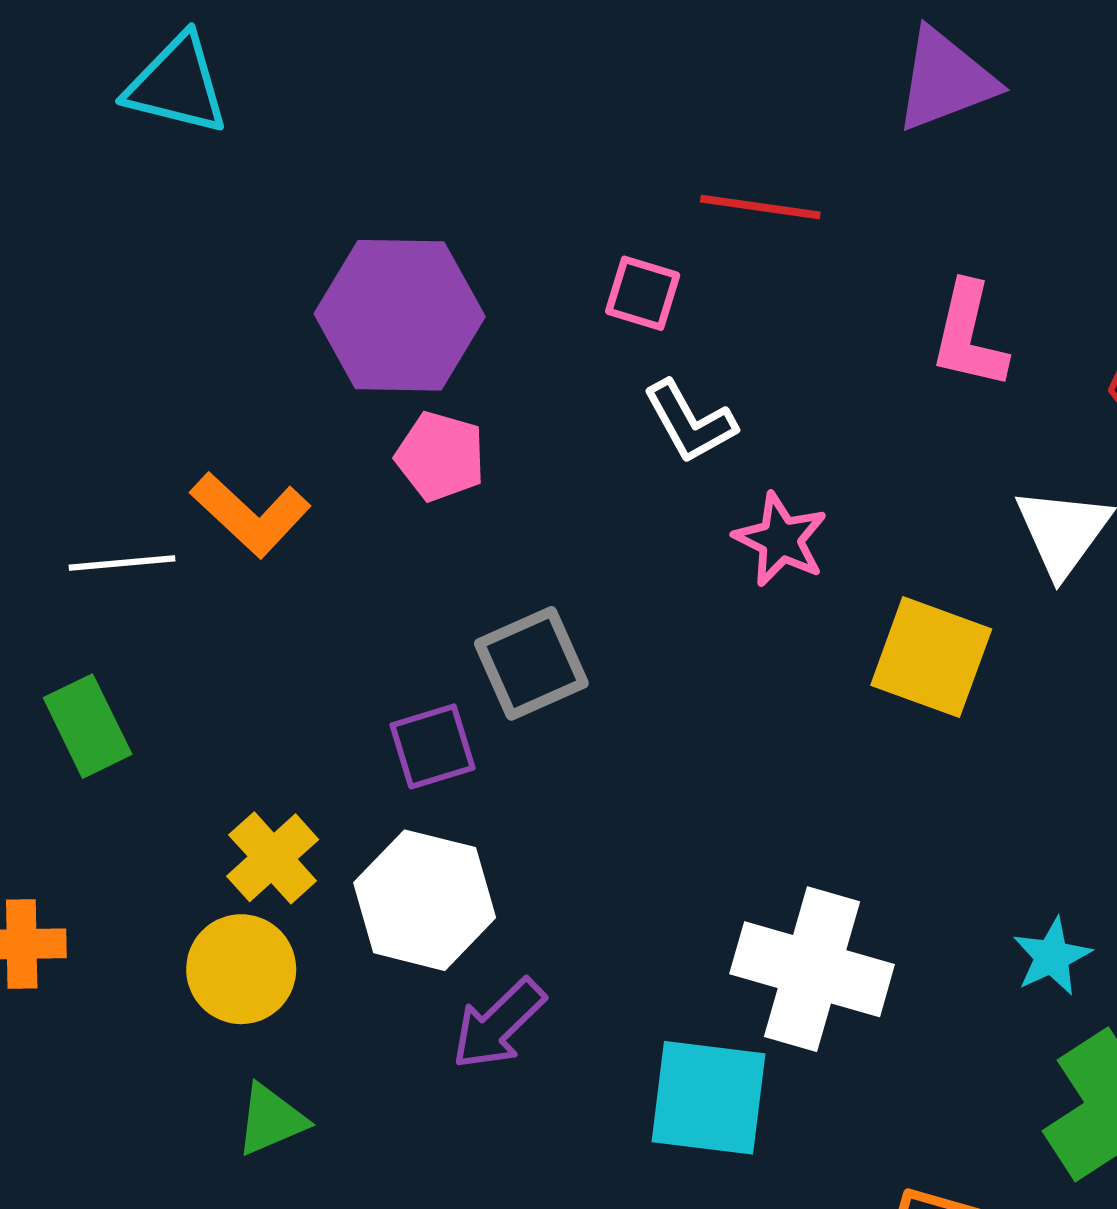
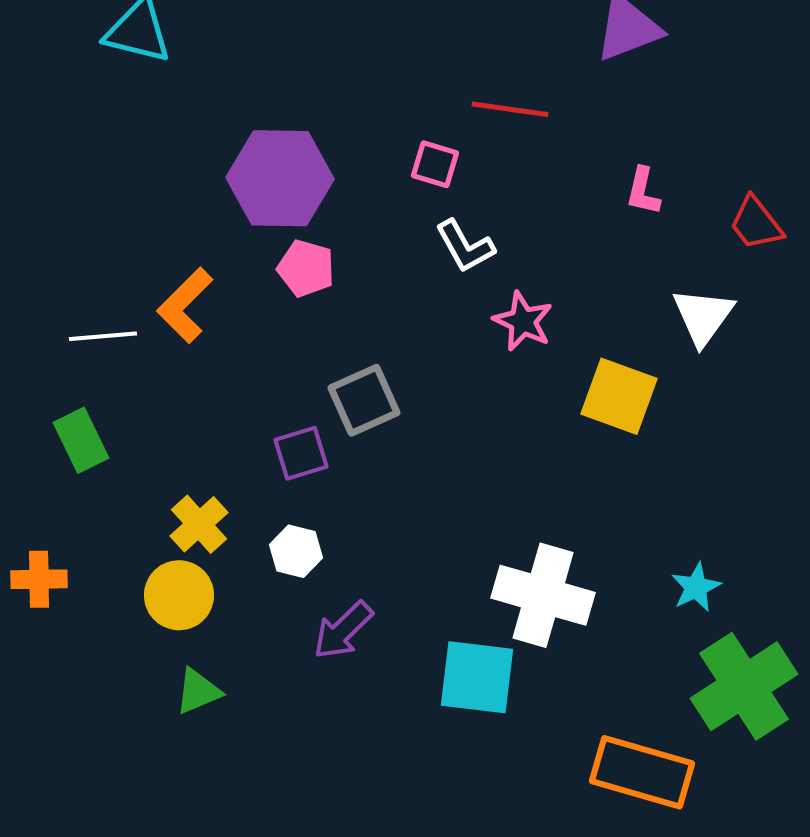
pink L-shape: (969, 336) -> (643, 191), size x0.7
orange L-shape: (251, 514) -> (185, 305), turned 92
white hexagon: (425, 900) -> (296, 551), size x0.6

